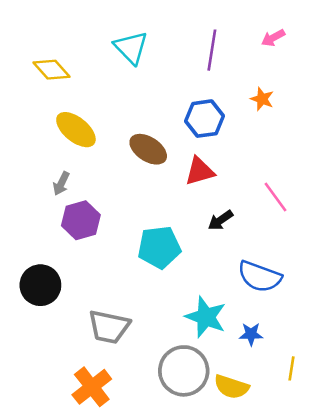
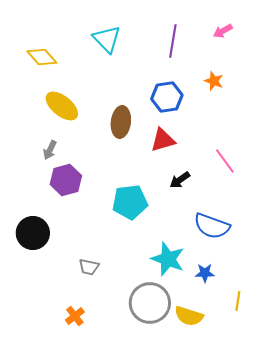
brown ellipse: (148, 149) -> (121, 122), turned 64
gray trapezoid: (109, 327) -> (89, 267), size x0.6
orange cross: (92, 387) -> (75, 316), size x0.6

